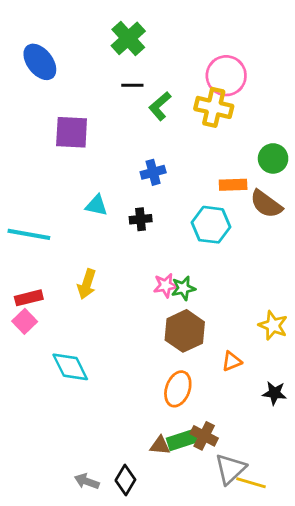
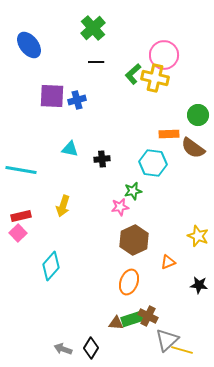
green L-shape: (160, 106) -> (133, 74), moved
blue cross: (153, 172) -> (77, 100), moved
green star: (183, 288) -> (133, 191), moved
cyan diamond: (70, 367) -> (51, 266), turned 68

